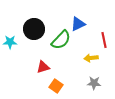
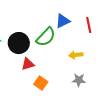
black circle: (34, 29) -> (19, 43), moved
red line: (104, 40) -> (89, 25), moved

